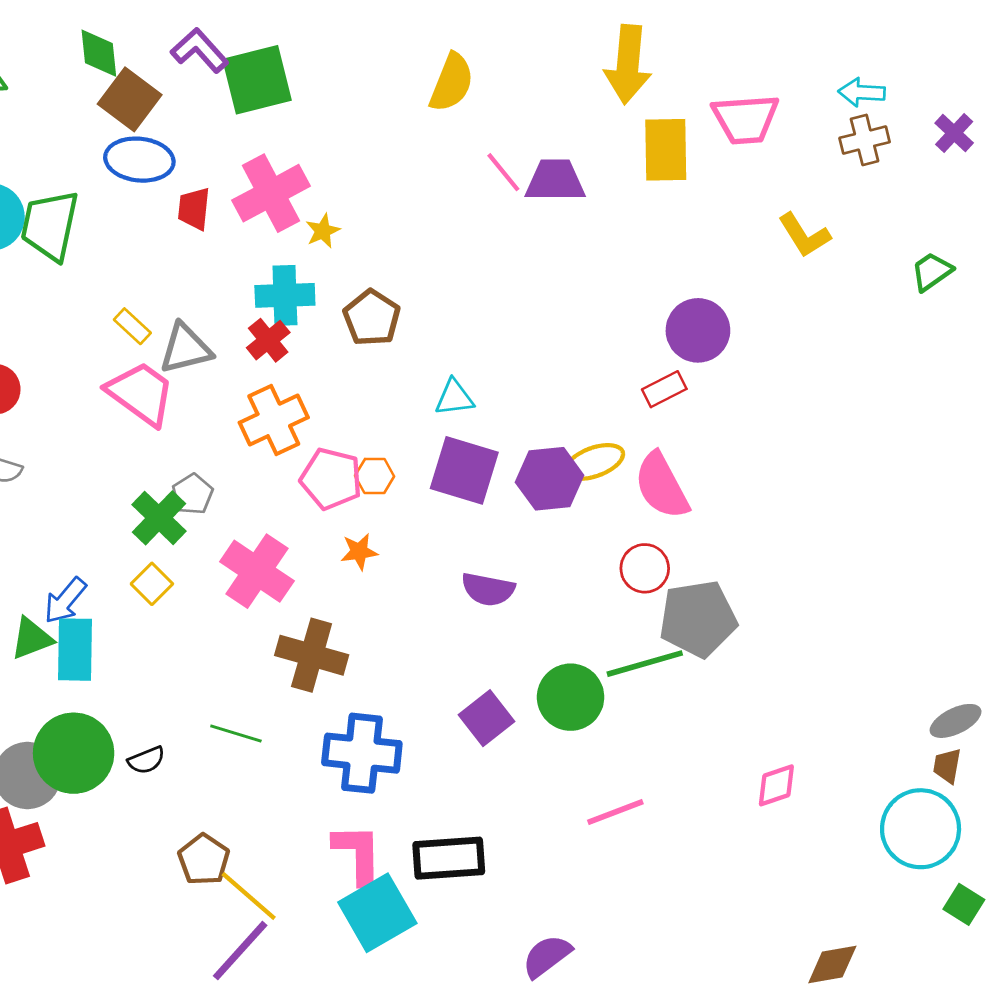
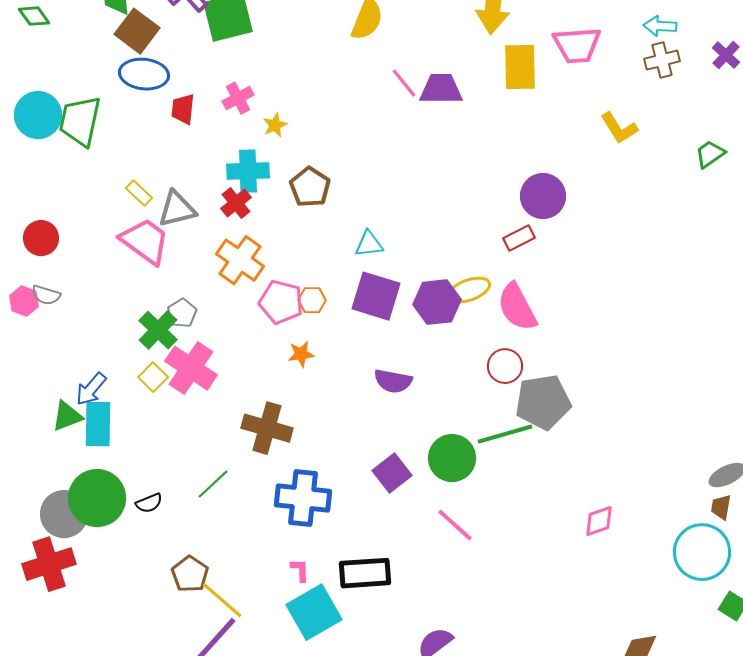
pink cross: (271, 193) -> (238, 98), size x0.6
orange cross: (274, 420) -> (240, 260), turned -30
pink cross: (257, 571) -> (191, 368), moved
green line: (236, 734) -> (213, 484), turned -60
pink line: (615, 812) -> (455, 525), moved, turned 63
pink L-shape: (358, 854) -> (300, 570), size x0.5

